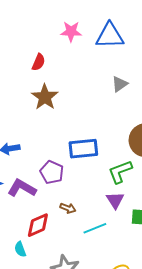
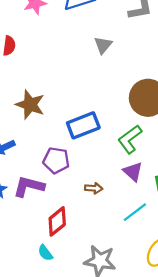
brown star: (45, 97) -> (30, 105), moved
brown arrow: (68, 208) -> (94, 188), moved
cyan line: (95, 228) -> (135, 212), moved

